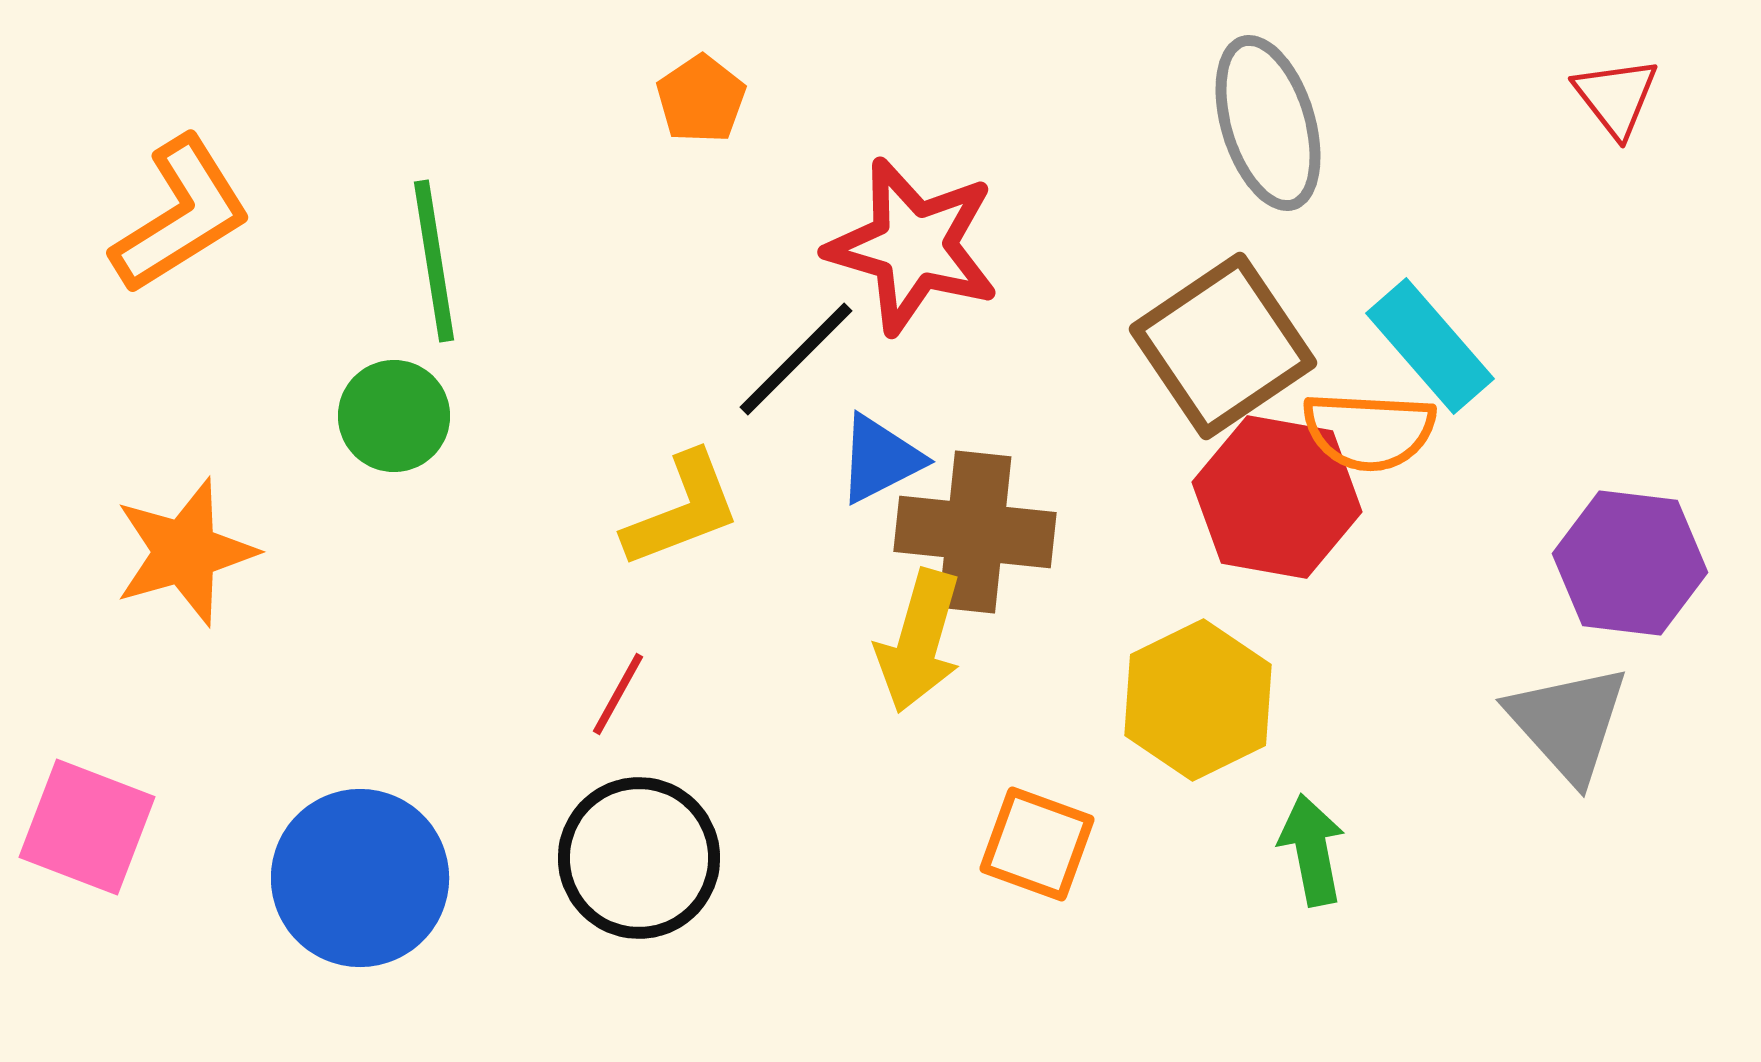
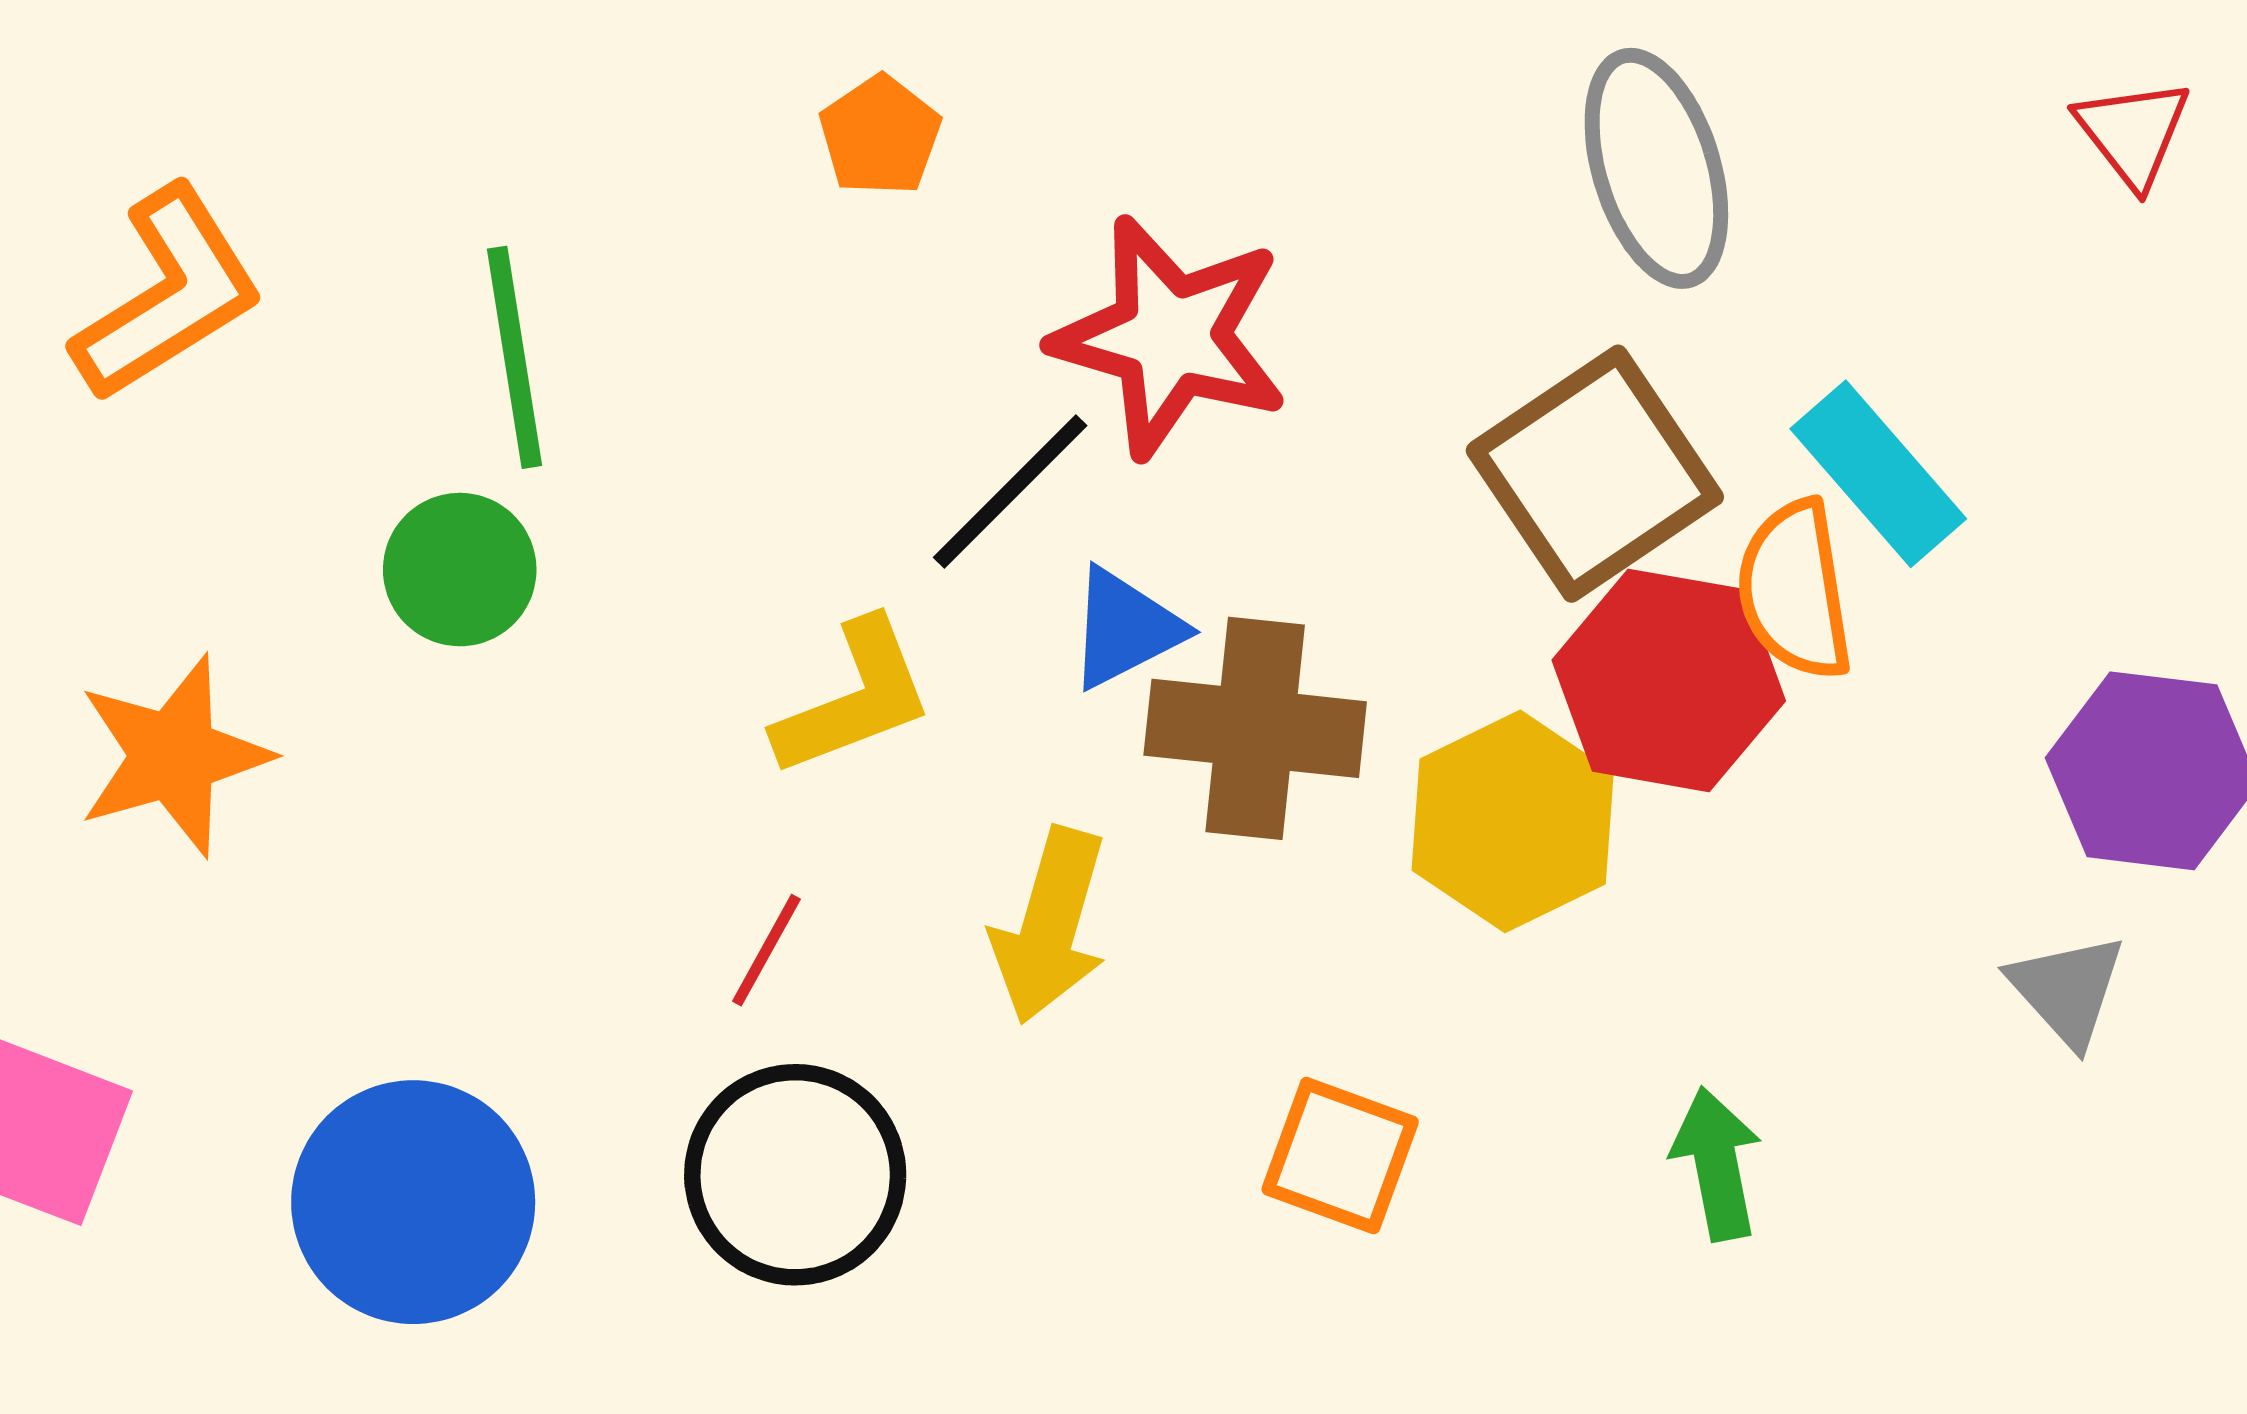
orange semicircle: (1369, 431) -> (1795, 590), turned 78
yellow arrow: (919, 641) -> (1050, 926), moved
yellow hexagon: (1198, 700) -> (1513, 821), moved
gray triangle: (1568, 723) -> (2067, 990), size x0.7

